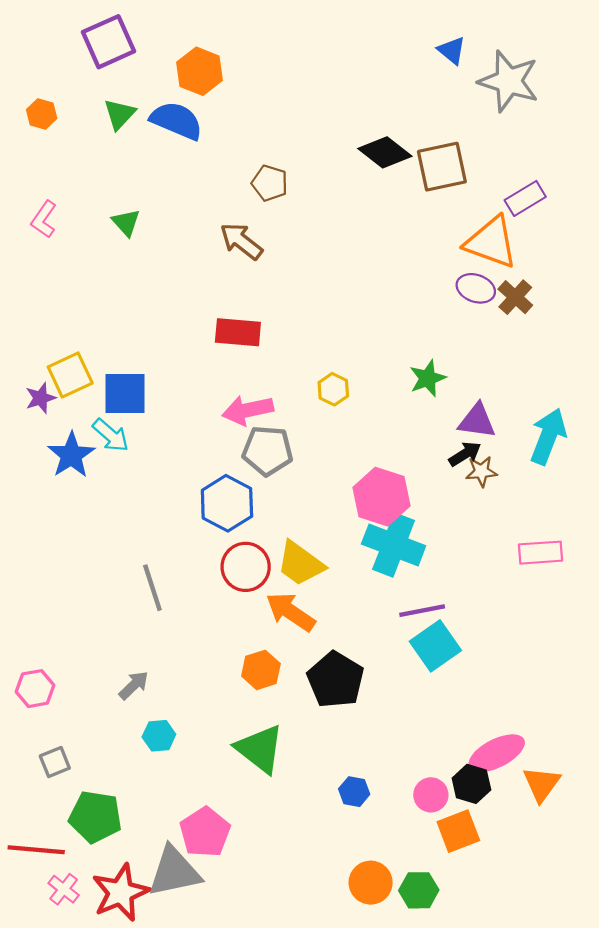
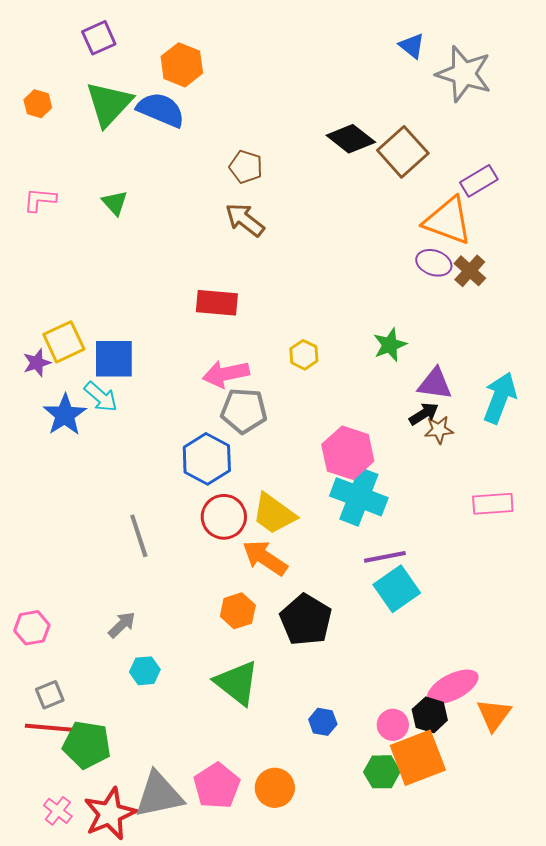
purple square: (109, 42) -> (99, 38), size x0.7
green triangle: (120, 114) -> (109, 104), size x1.6
brown square: (442, 167) -> (403, 152), turned -30
pink L-shape: (44, 219) -> (40, 200), turned 60
brown arrow: (241, 241) -> (245, 220), moved
orange square: (458, 831) -> (418, 758), size x1.4
pink pentagon: (205, 832) -> (217, 786), moved
red line: (36, 850) -> (51, 728), moved
orange circle: (371, 883) -> (275, 788), moved
green hexagon: (419, 890) -> (382, 772), moved

